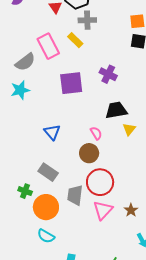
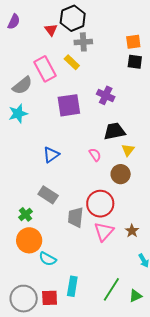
blue triangle: (52, 132) -> (51, 155), turned 36
brown circle: (89, 153) -> (121, 174), moved
green cross: (25, 191) -> (26, 214), turned 32
orange circle: (46, 207) -> (29, 240), moved

